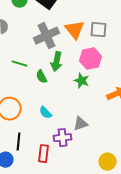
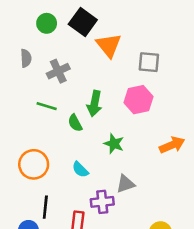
orange triangle: (75, 30) -> (109, 45), moved
gray cross: (47, 36) -> (58, 71), moved, size x0.7
green star: (82, 81) -> (114, 144), moved

